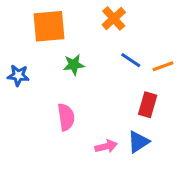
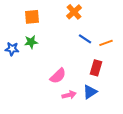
orange square: (49, 26) -> (32, 17), size x0.7
green star: (74, 65) -> (31, 42), moved
pink semicircle: (66, 117) -> (58, 76), moved, turned 54

